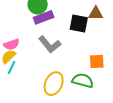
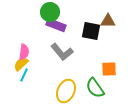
purple rectangle: (44, 17) -> (56, 25), turned 42
pink semicircle: (11, 44) -> (24, 52), turned -63
green semicircle: (83, 81) -> (95, 88), turned -140

